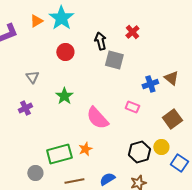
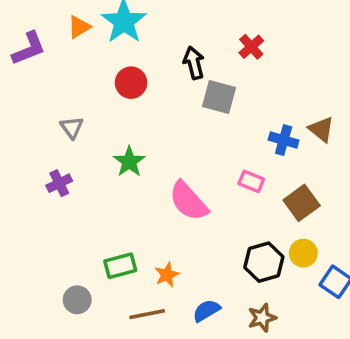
blue cross: (150, 84) -> (284, 140), turned 35
brown square: (172, 119) -> (302, 203), moved
orange star: (85, 149) -> (167, 275), moved
green rectangle: (59, 154) -> (120, 266), size x0.7

